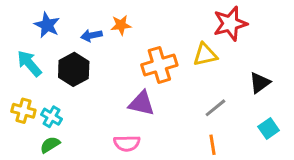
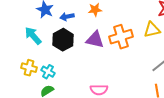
blue arrow: (91, 35) -> (67, 17), moved
purple triangle: (142, 103) -> (95, 40), moved

